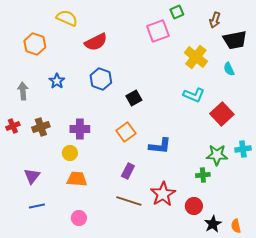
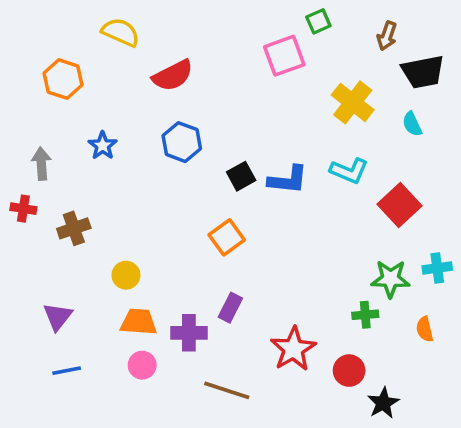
red cross: (13, 126) -> (23, 209), moved, turned 32
purple cross: (80, 129) -> (189, 333), moved
blue L-shape: (160, 146) -> (288, 180), moved
brown line: (129, 201) -> (227, 390), moved
pink circle: (79, 218) -> (142, 365), moved
orange semicircle: (236, 226) -> (425, 329), moved

